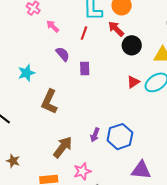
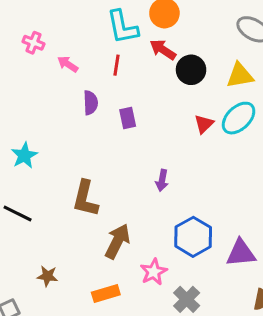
purple semicircle: (63, 54) -> (91, 103), turned 49
cyan star: (26, 73) -> (24, 155), moved
brown L-shape: (49, 102) -> (85, 199), moved
purple arrow: (95, 135) -> (162, 180), moved
blue hexagon: (120, 137) -> (193, 237), moved

